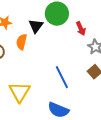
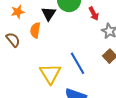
yellow triangle: (20, 92) -> (50, 74), moved

